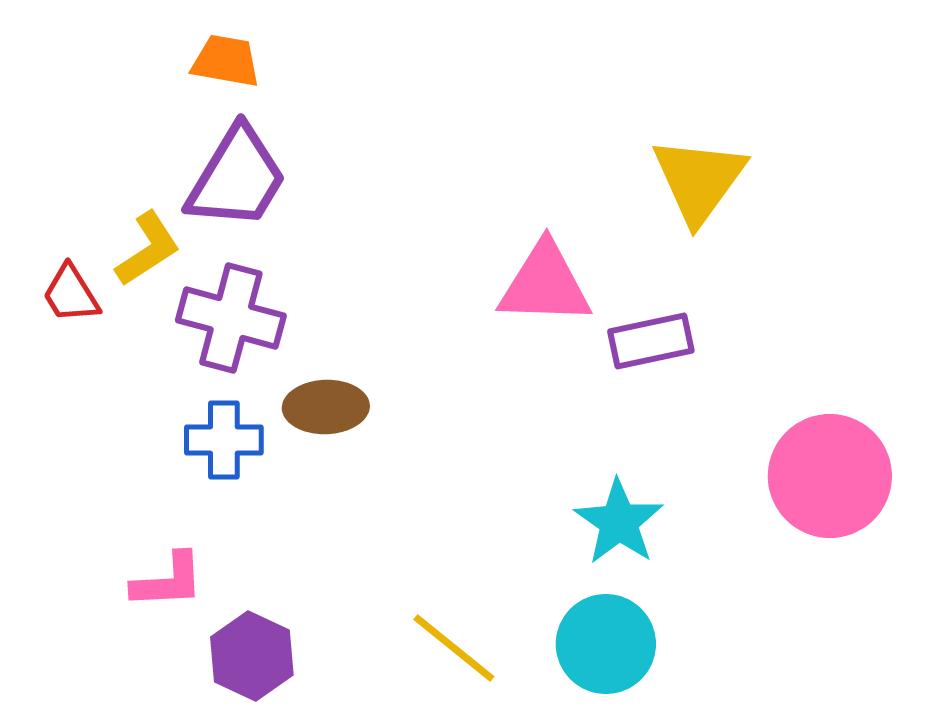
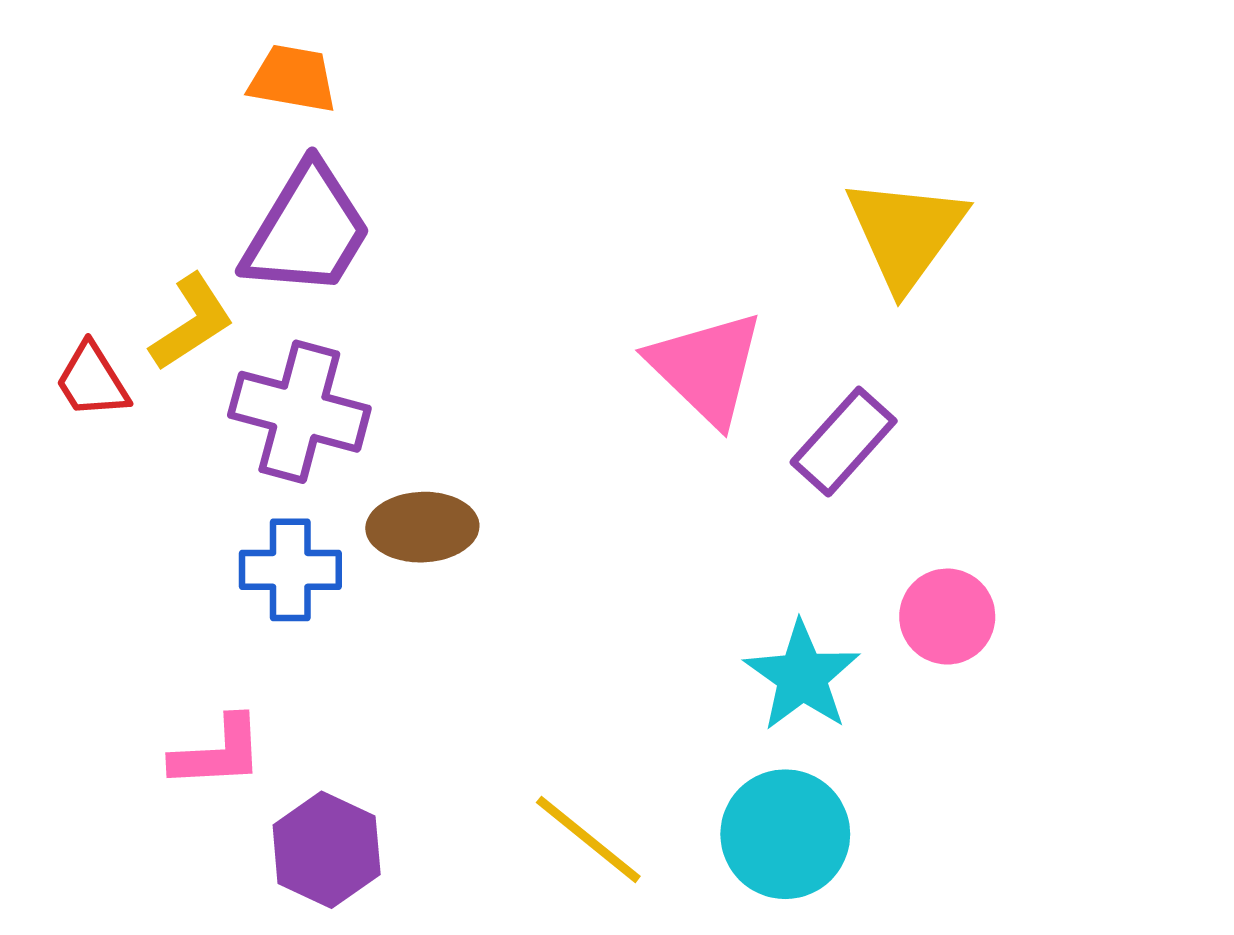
pink triangle: (545, 284) -> (706, 368), turned 42
purple rectangle: (651, 341) -> (844, 442), turned -36
pink circle: (830, 476) -> (947, 617), moved, size x0.6

